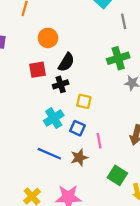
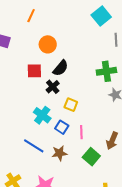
black cross: (61, 84) -> (53, 87), turned -32
cyan cross: (54, 118) -> (42, 115), turned -30
pink line: (99, 141) -> (81, 132), moved
green square: (117, 175) -> (91, 157), moved

